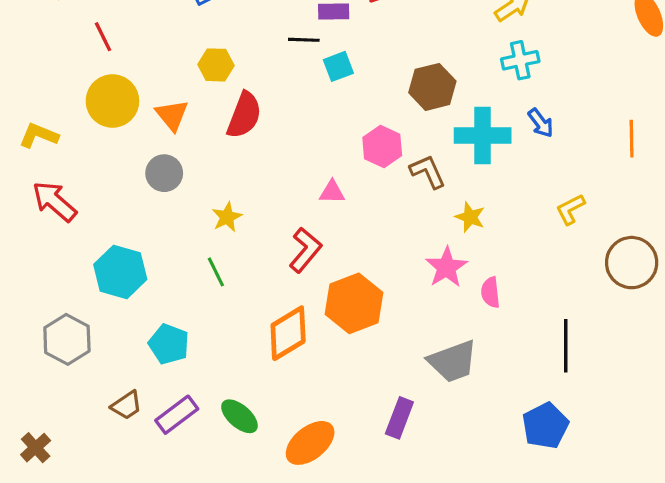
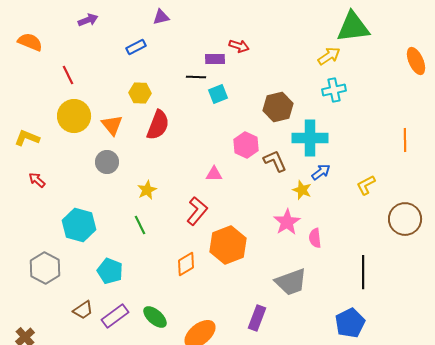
blue arrow: (541, 123) -> (321, 172), moved, turned -90
red arrow: (54, 201) -> (37, 180), size x0.6
orange diamond: (288, 333) -> (186, 264), size x0.7

